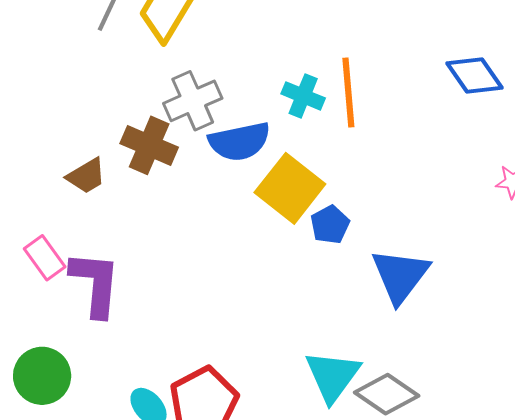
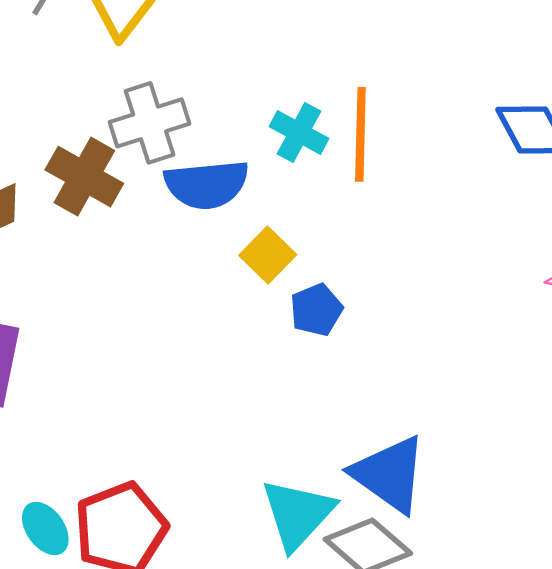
yellow square: (290, 188) -> (268, 255), size x0.6
blue triangle: (400, 276) -> (389, 474), moved, turned -38

